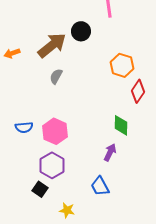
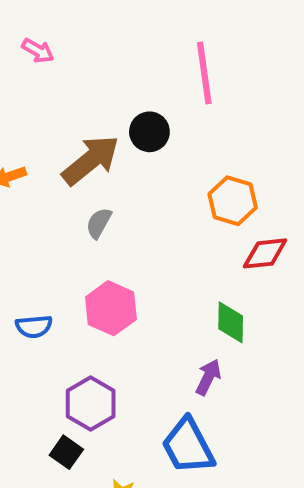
red diamond: (138, 91) -> (265, 253), turned 50
pink hexagon: (55, 131) -> (111, 308), moved
blue trapezoid: (100, 186) -> (188, 446), size x1.4

